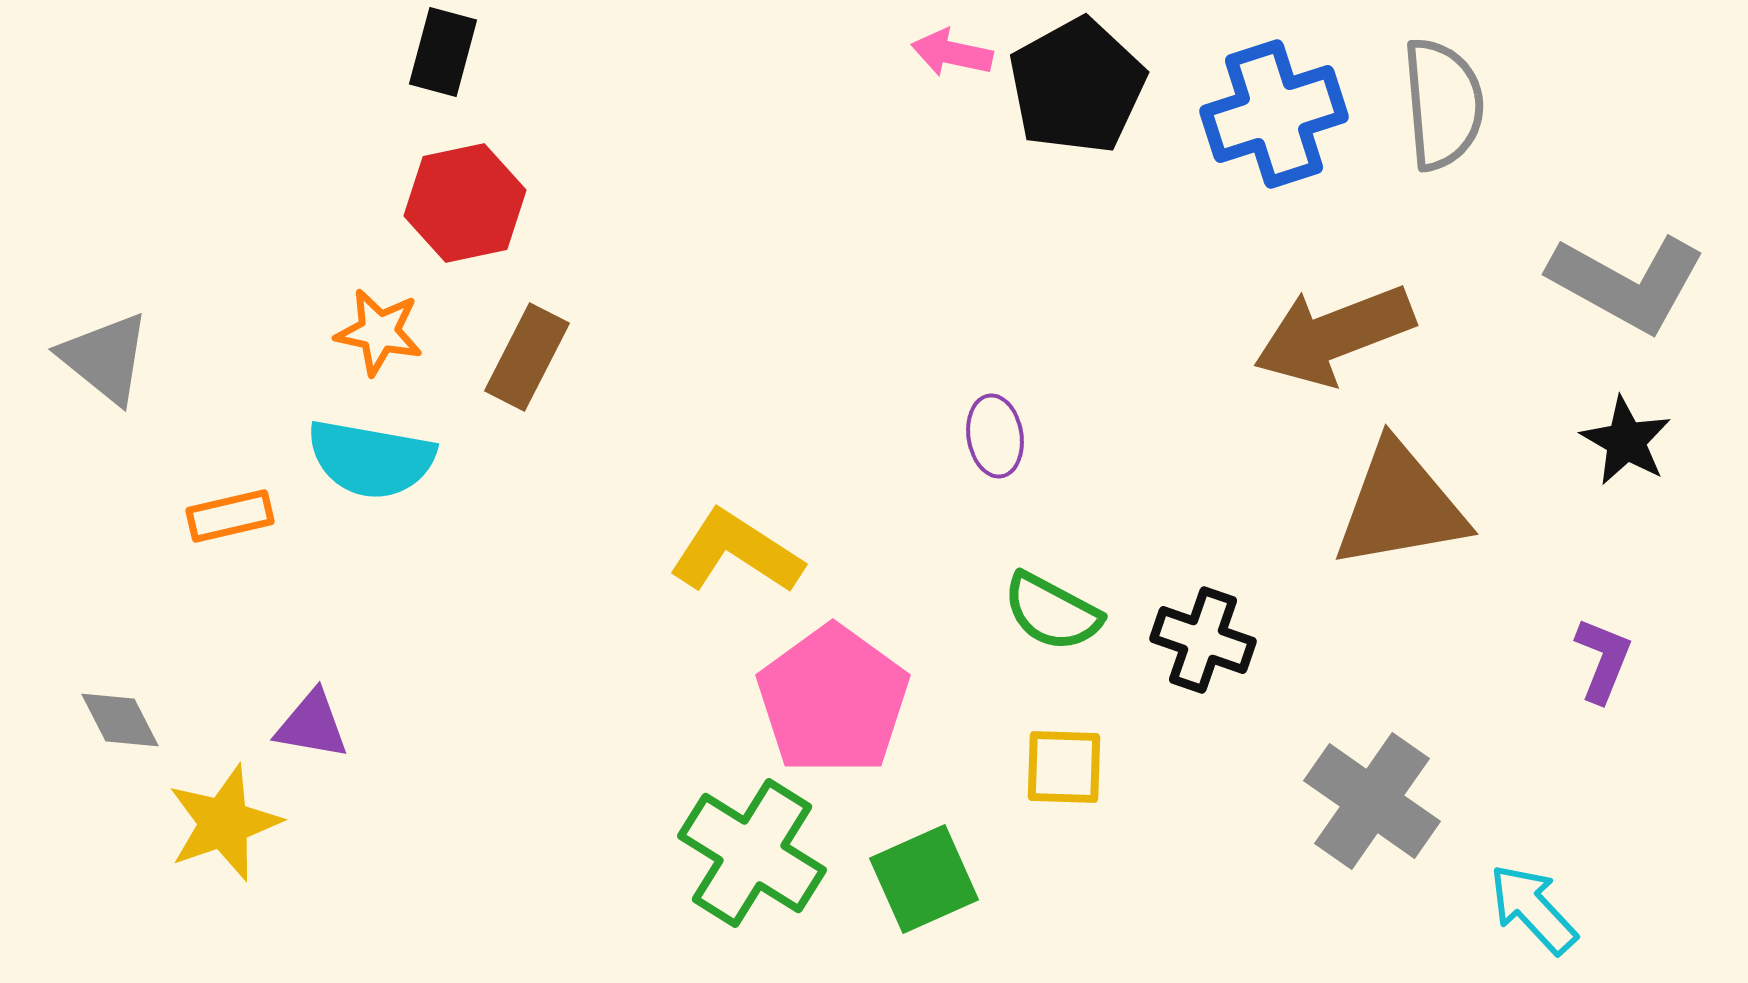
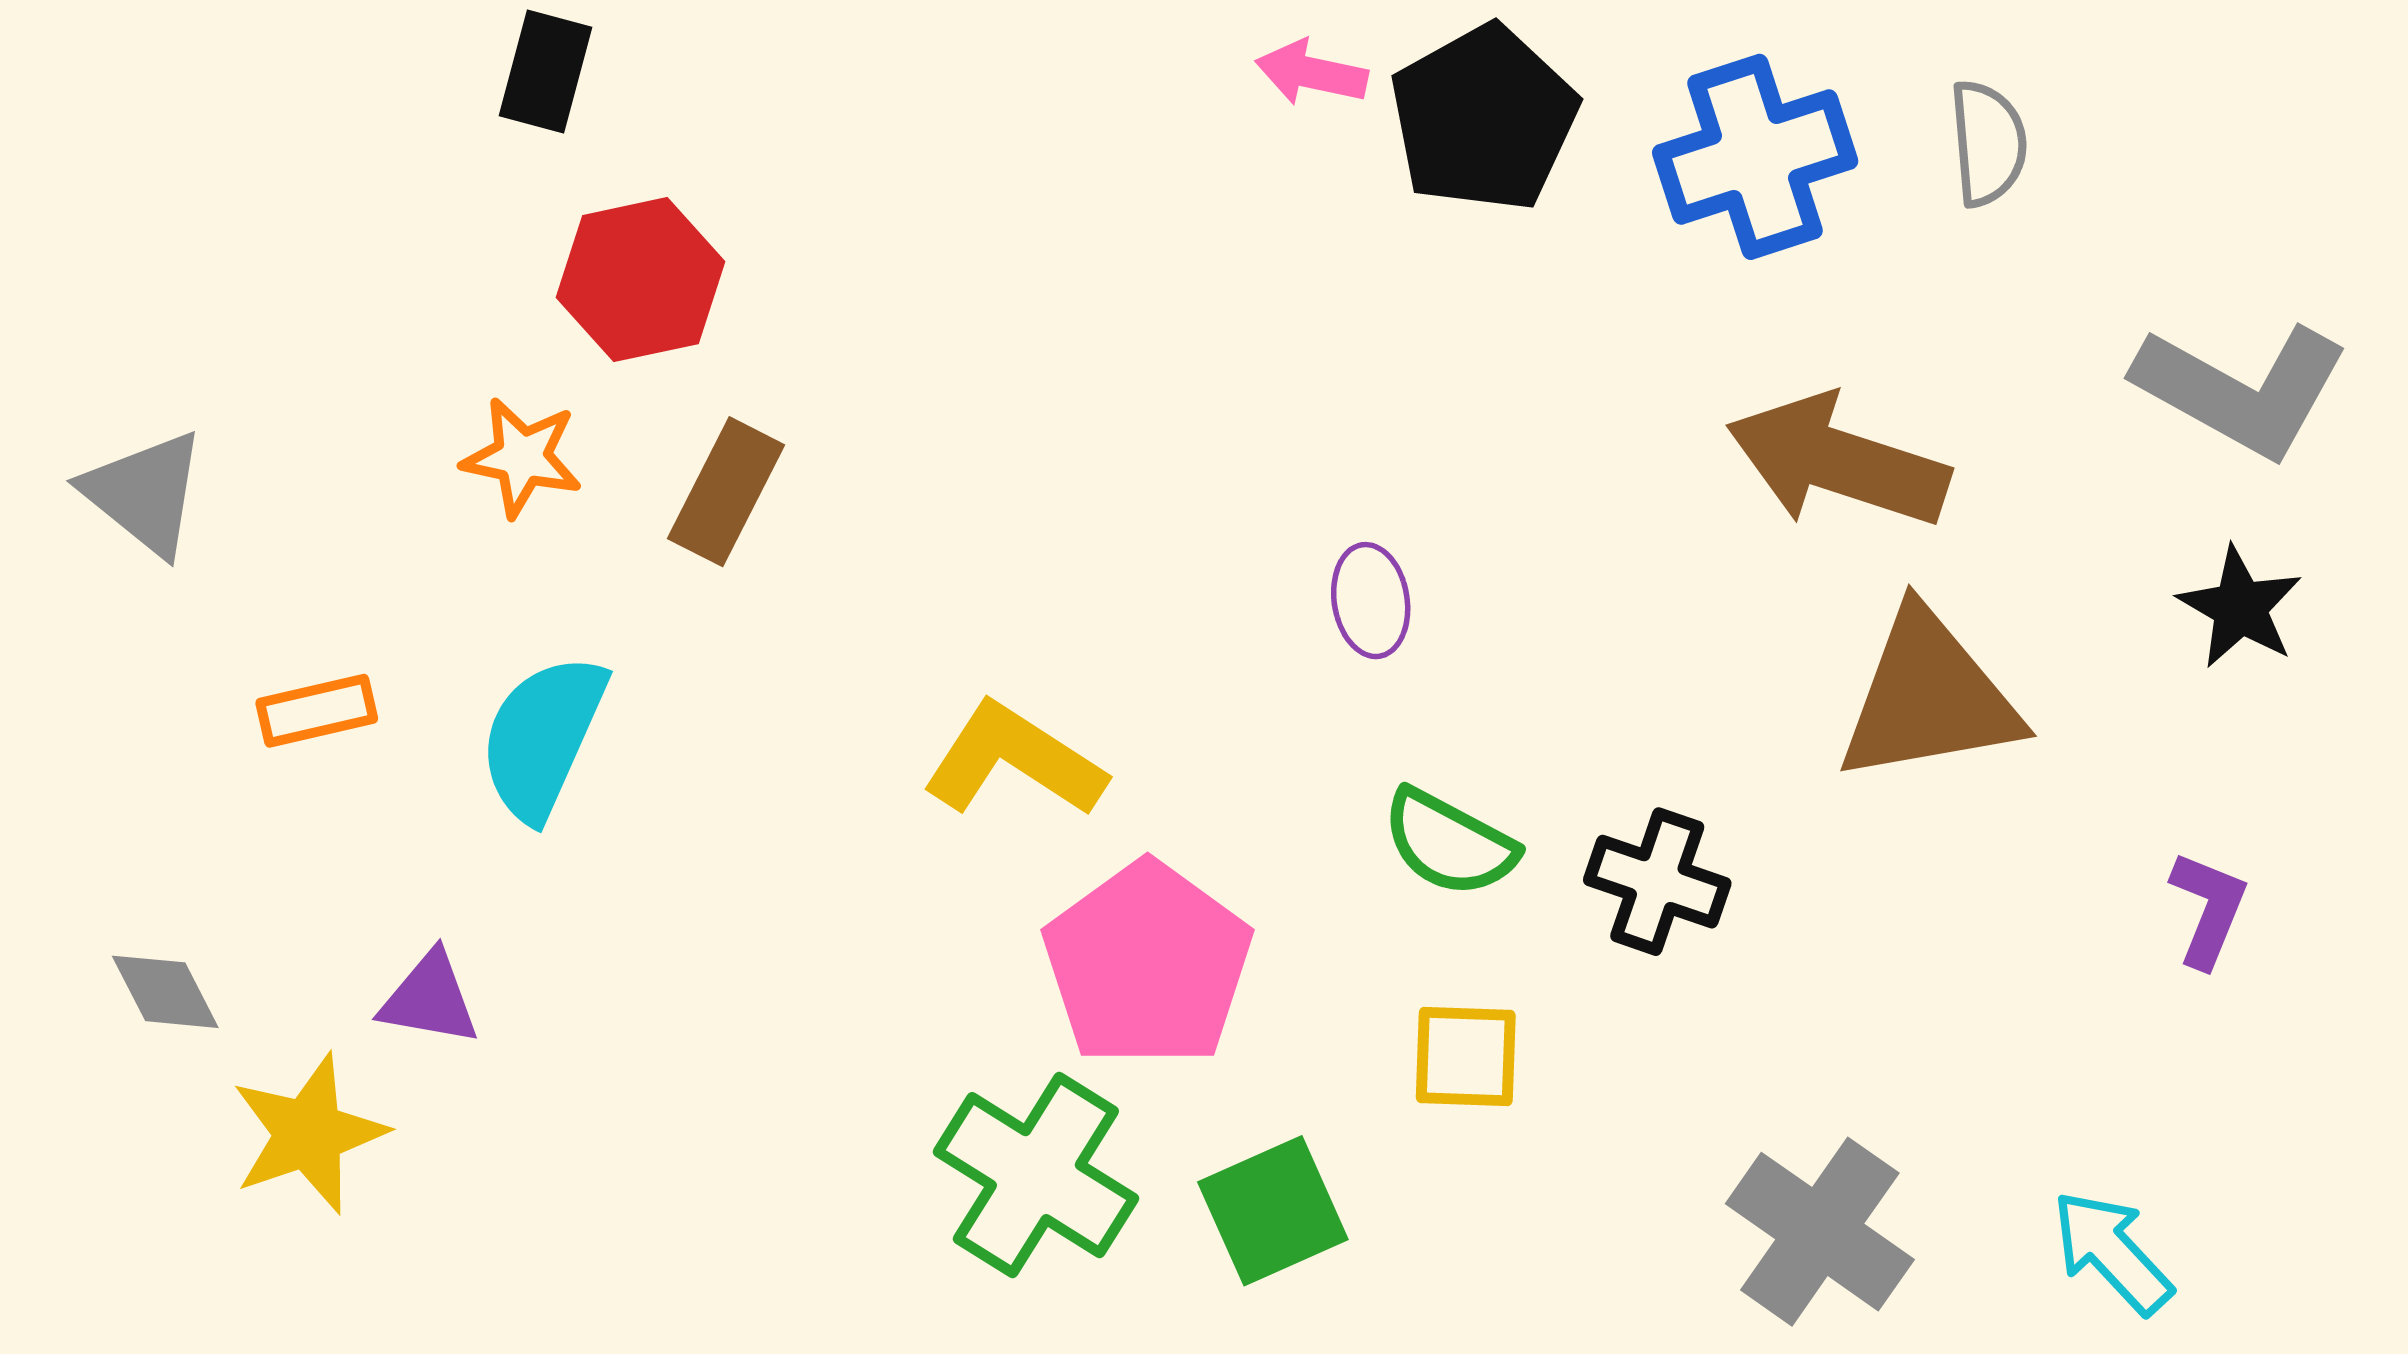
black rectangle: (443, 52) -> (545, 72), moved
gray semicircle: (1443, 104) -> (1988, 143), size x0.7
brown arrow: (1334, 335) -> (1838, 461), turned 39
cyan semicircle: (371, 459) -> (543, 737), moved, turned 104
gray cross: (1372, 801) -> (1820, 1232), moved

